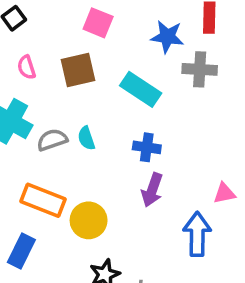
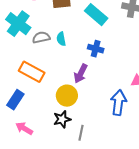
purple arrow: (152, 190) -> (81, 74), moved
yellow circle: (89, 220) -> (67, 96), moved

